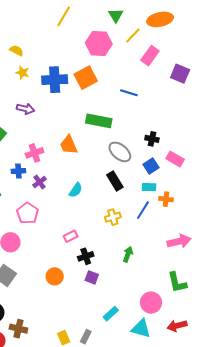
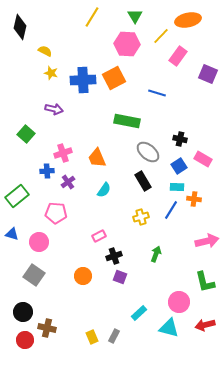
green triangle: (116, 15) -> (135, 16), moved
orange trapezoid: (69, 145) -> (97, 158), moved
pink pentagon: (27, 213) -> (56, 213), turned -30

